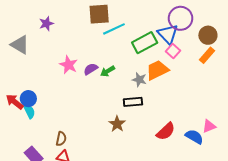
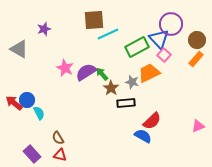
purple semicircle: (91, 69) -> (86, 72), size x1.5
green arrow: (108, 71) -> (102, 74), turned 80
cyan semicircle: (29, 111) -> (39, 113), moved
brown star: (117, 124) -> (111, 88), moved
red semicircle: (166, 131) -> (152, 121), moved
blue semicircle: (194, 137) -> (143, 136), moved
brown semicircle: (61, 139) -> (58, 138), turned 136

